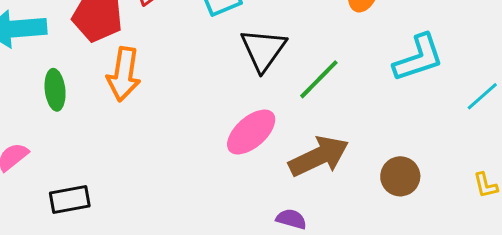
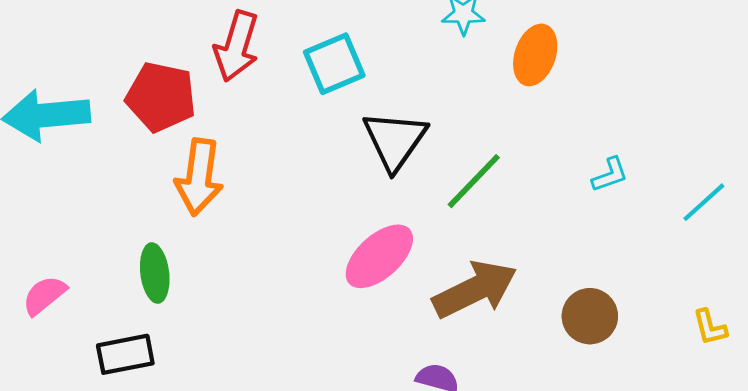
cyan L-shape: (418, 58) -> (610, 175), moved, size x0.5
green ellipse: (55, 90) -> (155, 273), moved

